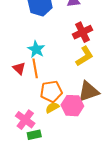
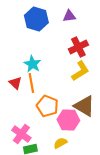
orange pentagon: (51, 91) -> (47, 106), turned 30
brown triangle: (88, 91) -> (84, 106), turned 50
yellow semicircle: (52, 108) -> (60, 143), moved

